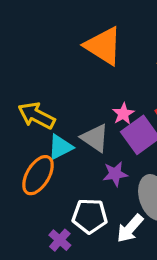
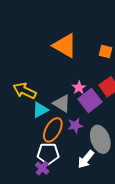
orange ellipse: (38, 175) -> (53, 130), moved
white pentagon: (90, 216) -> (48, 154), moved

